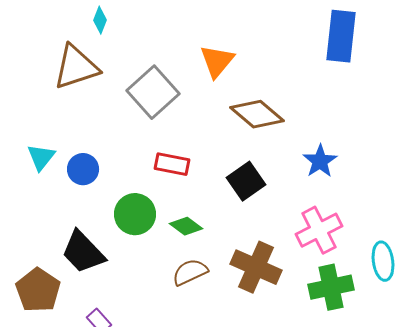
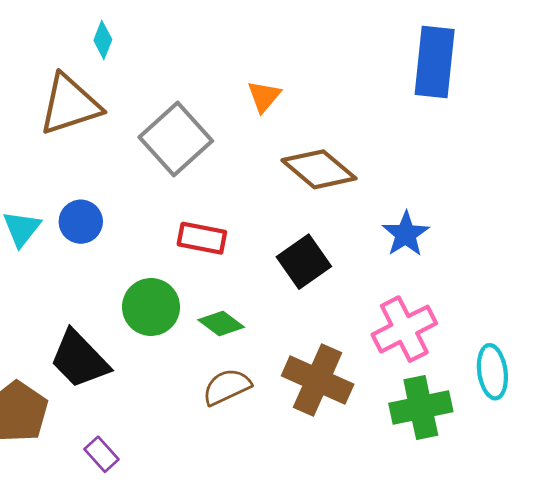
orange triangle: (217, 61) -> (264, 96), size x0.7
blue circle: (83, 169) -> (81, 222), moved

